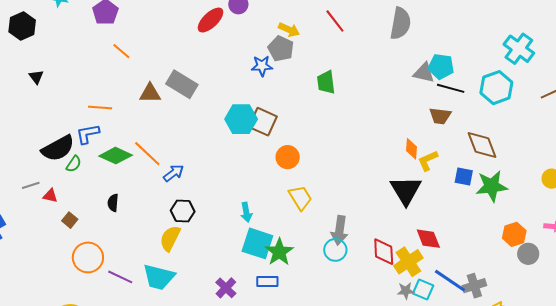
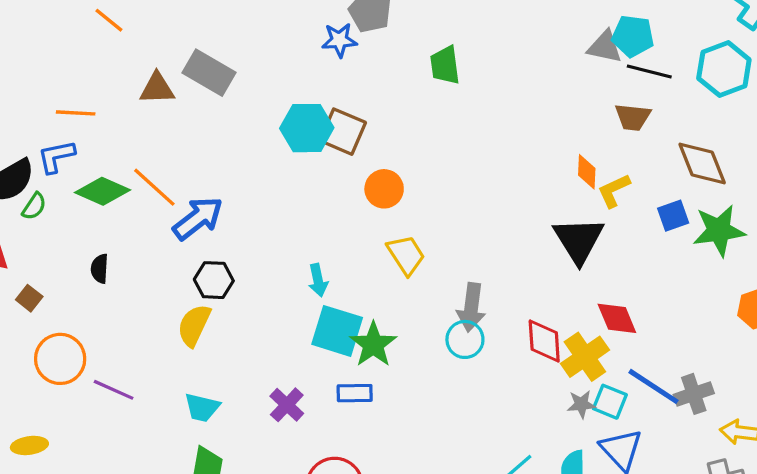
blue arrow: (174, 173) -> (198, 218), size x1.5
blue square: (464, 177) -> (673, 216), turned -30
cyan trapezoid: (159, 277) -> (202, 407), moved, size x0.7

